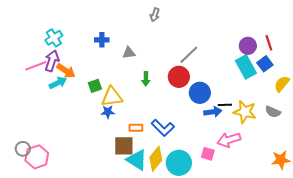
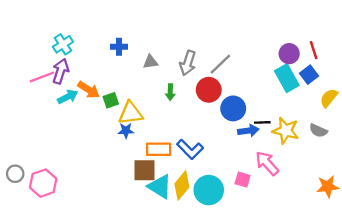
gray arrow: (155, 15) -> (188, 63), moved, size x1.5
orange arrow: (66, 71) -> (89, 90), moved
orange rectangle: (136, 128) -> (159, 149), size x1.5
pink arrow: (229, 140) -> (267, 163), turned 65
gray circle: (23, 149) -> (15, 174), moved

